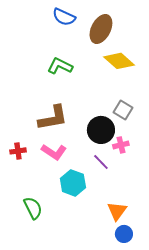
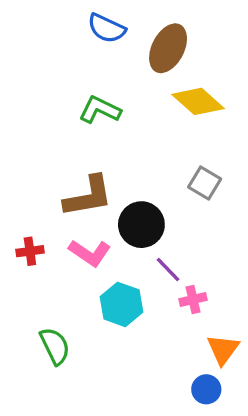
black circle: (101, 130) -> (141, 225), moved
pink cross: (121, 145) -> (193, 299), moved
orange triangle: (117, 211) -> (223, 349), moved

